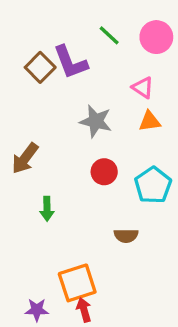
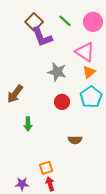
brown square: (40, 67) -> (34, 22), moved
pink triangle: (143, 88) -> (85, 52), size x1.5
orange triangle: (150, 121) -> (89, 72), turned -32
cyan pentagon: (153, 185) -> (91, 97), moved
orange square: (77, 283) -> (46, 168), size x0.6

